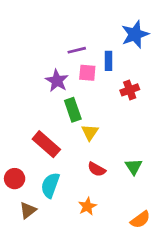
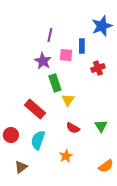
purple line: (77, 50) -> (50, 35), moved, turned -64
brown triangle: (28, 210) -> (21, 167), moved

